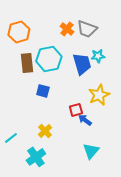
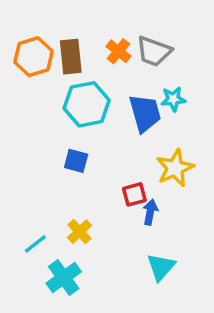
brown rectangle: (27, 63) -> (71, 57), moved
blue arrow: (85, 120) -> (150, 212), turned 64
cyan line: (11, 138) -> (35, 244), moved

